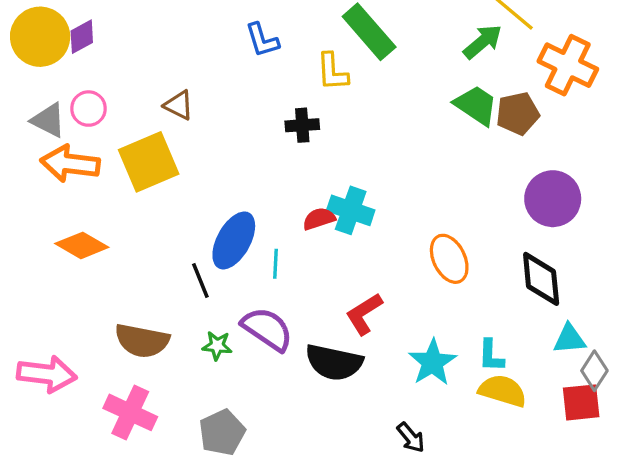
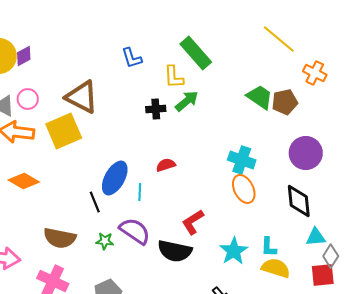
green arrow: (483, 42) -> (187, 101), moved
orange cross: (568, 65) -> (315, 73), size x0.7
brown triangle: (179, 105) -> (82, 97), size x1.8
cyan cross: (351, 210) -> (242, 160), moved

